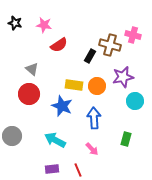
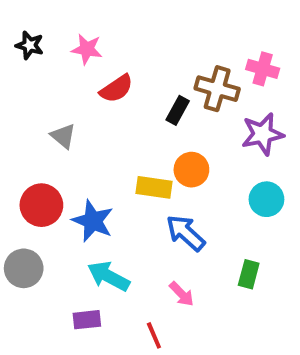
purple star: (123, 77) -> (263, 134), moved
yellow rectangle: (74, 85) -> (154, 187), moved
red circle: (29, 94) -> (41, 205), moved
blue star: (62, 106) -> (93, 221), moved
blue arrow: (94, 118) -> (186, 233), turned -45
purple rectangle: (52, 169) -> (87, 320), moved

